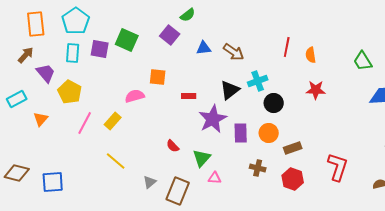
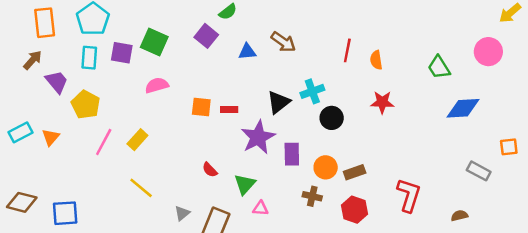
brown arrow: (234, 52) -> (283, 42), moved
orange square: (158, 77) -> (201, 107), moved
pink semicircle: (135, 96) -> (157, 85), moved
cyan rectangle: (17, 99) -> (21, 132), moved
orange circle: (269, 133) -> (326, 167), moved

